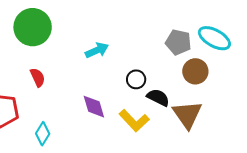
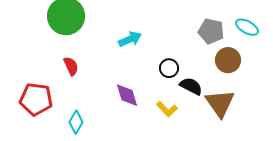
cyan ellipse: (214, 38) -> (247, 27), size x0.7
yellow L-shape: (134, 121) -> (167, 109), size x0.7

